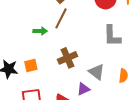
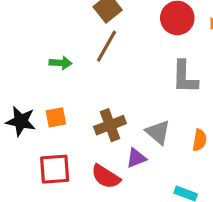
green arrow: (40, 31) -> (60, 63), moved
brown cross: (67, 58) -> (110, 125), moved

